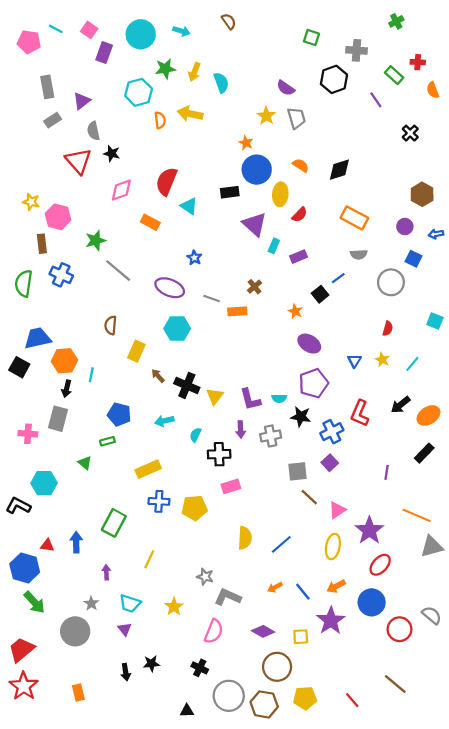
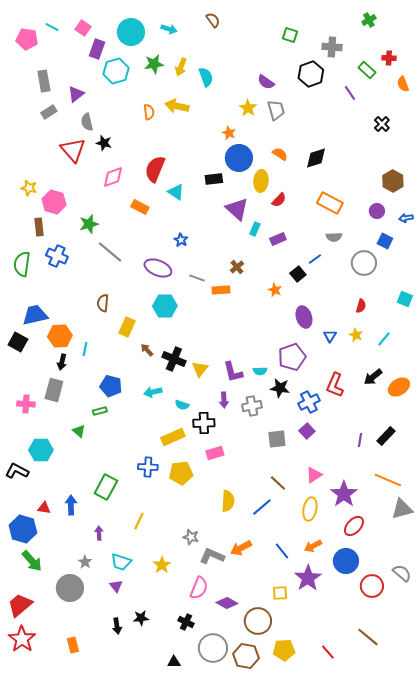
cyan hexagon: (139, 92) -> (116, 71), moved
purple ellipse: (309, 344) -> (304, 317), moved, turned 40
cyan semicircle: (195, 435) -> (182, 405), turned -96
black rectangle: (424, 453) -> (386, 436), moved
yellow rectangle: (148, 469) -> (173, 437), moved
brown line: (309, 497) -> (278, 483), moved
orange arrow: (275, 587) -> (241, 548), moved, size x1.5
purple diamond: (263, 631) -> (227, 603), moved

